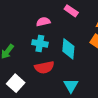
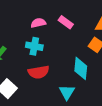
pink rectangle: (71, 11) -> (66, 22), moved
cyan diamond: (68, 49) -> (81, 68), moved

